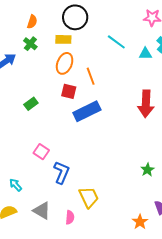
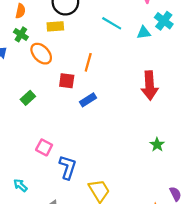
orange ellipse: (65, 63) -> (41, 54), moved, turned -60
orange line: (91, 76) -> (88, 62), turned 42
blue rectangle: (87, 111) -> (88, 100), size x0.6
green star: (147, 170) -> (157, 145), moved

